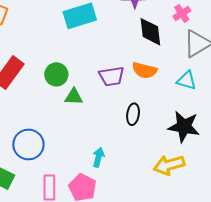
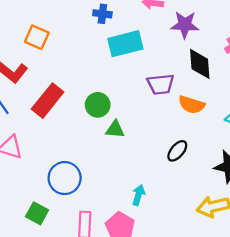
purple trapezoid: (112, 76) -> (161, 84), moved
black ellipse: (133, 114) -> (177, 151), turned 30

